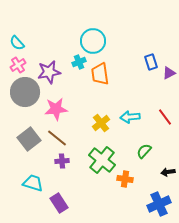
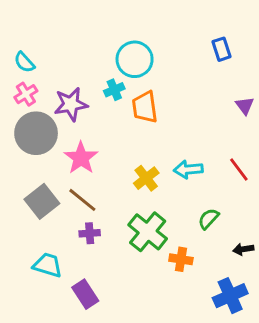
blue rectangle: (151, 62) -> (222, 49), moved
purple triangle: (169, 73) -> (245, 106), turned -40
pink star: (56, 109) -> (81, 158), turned -30

